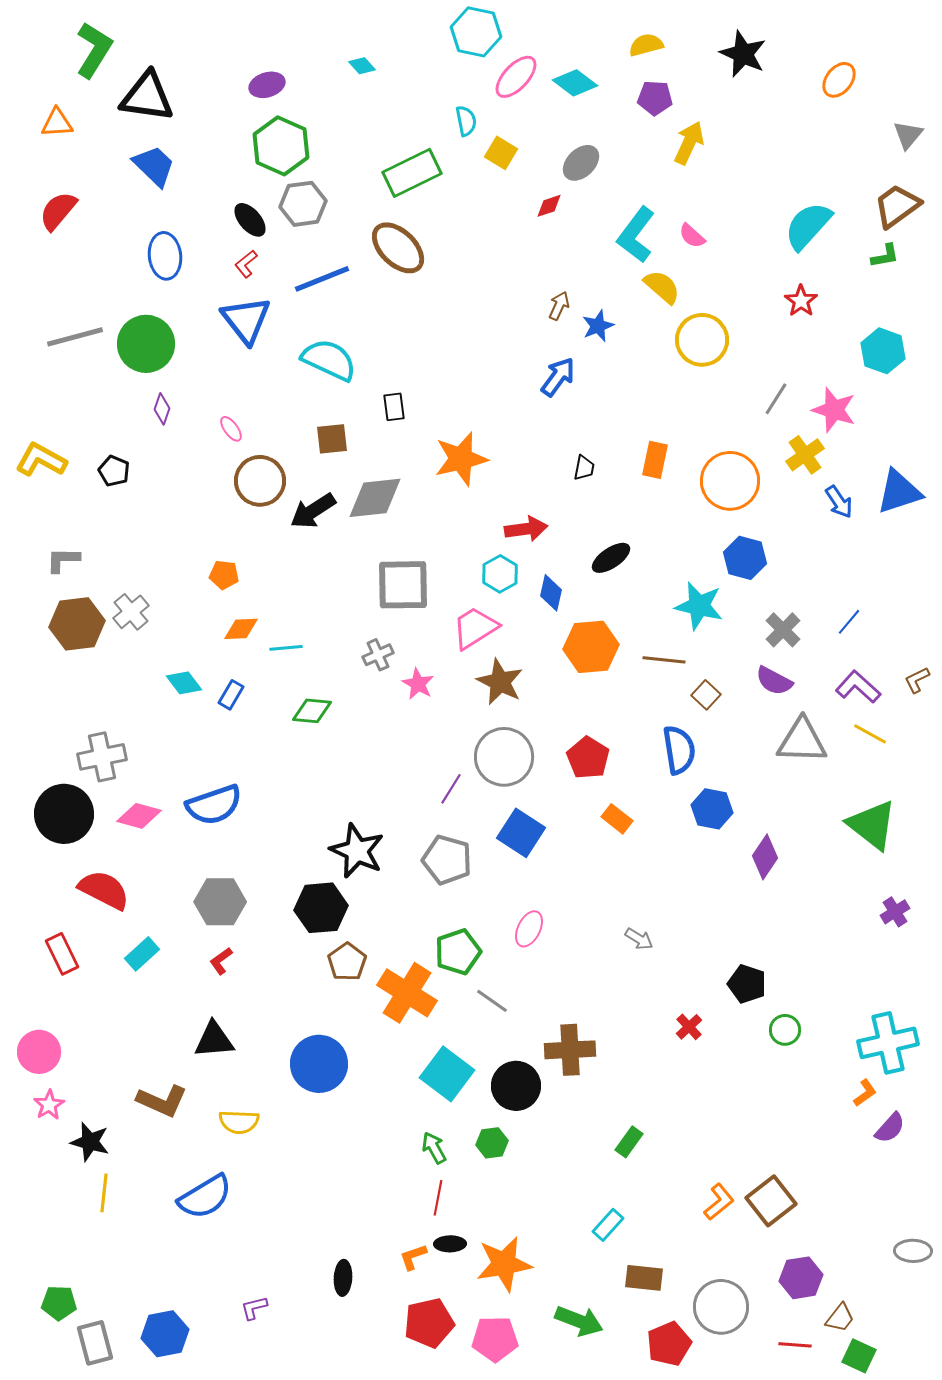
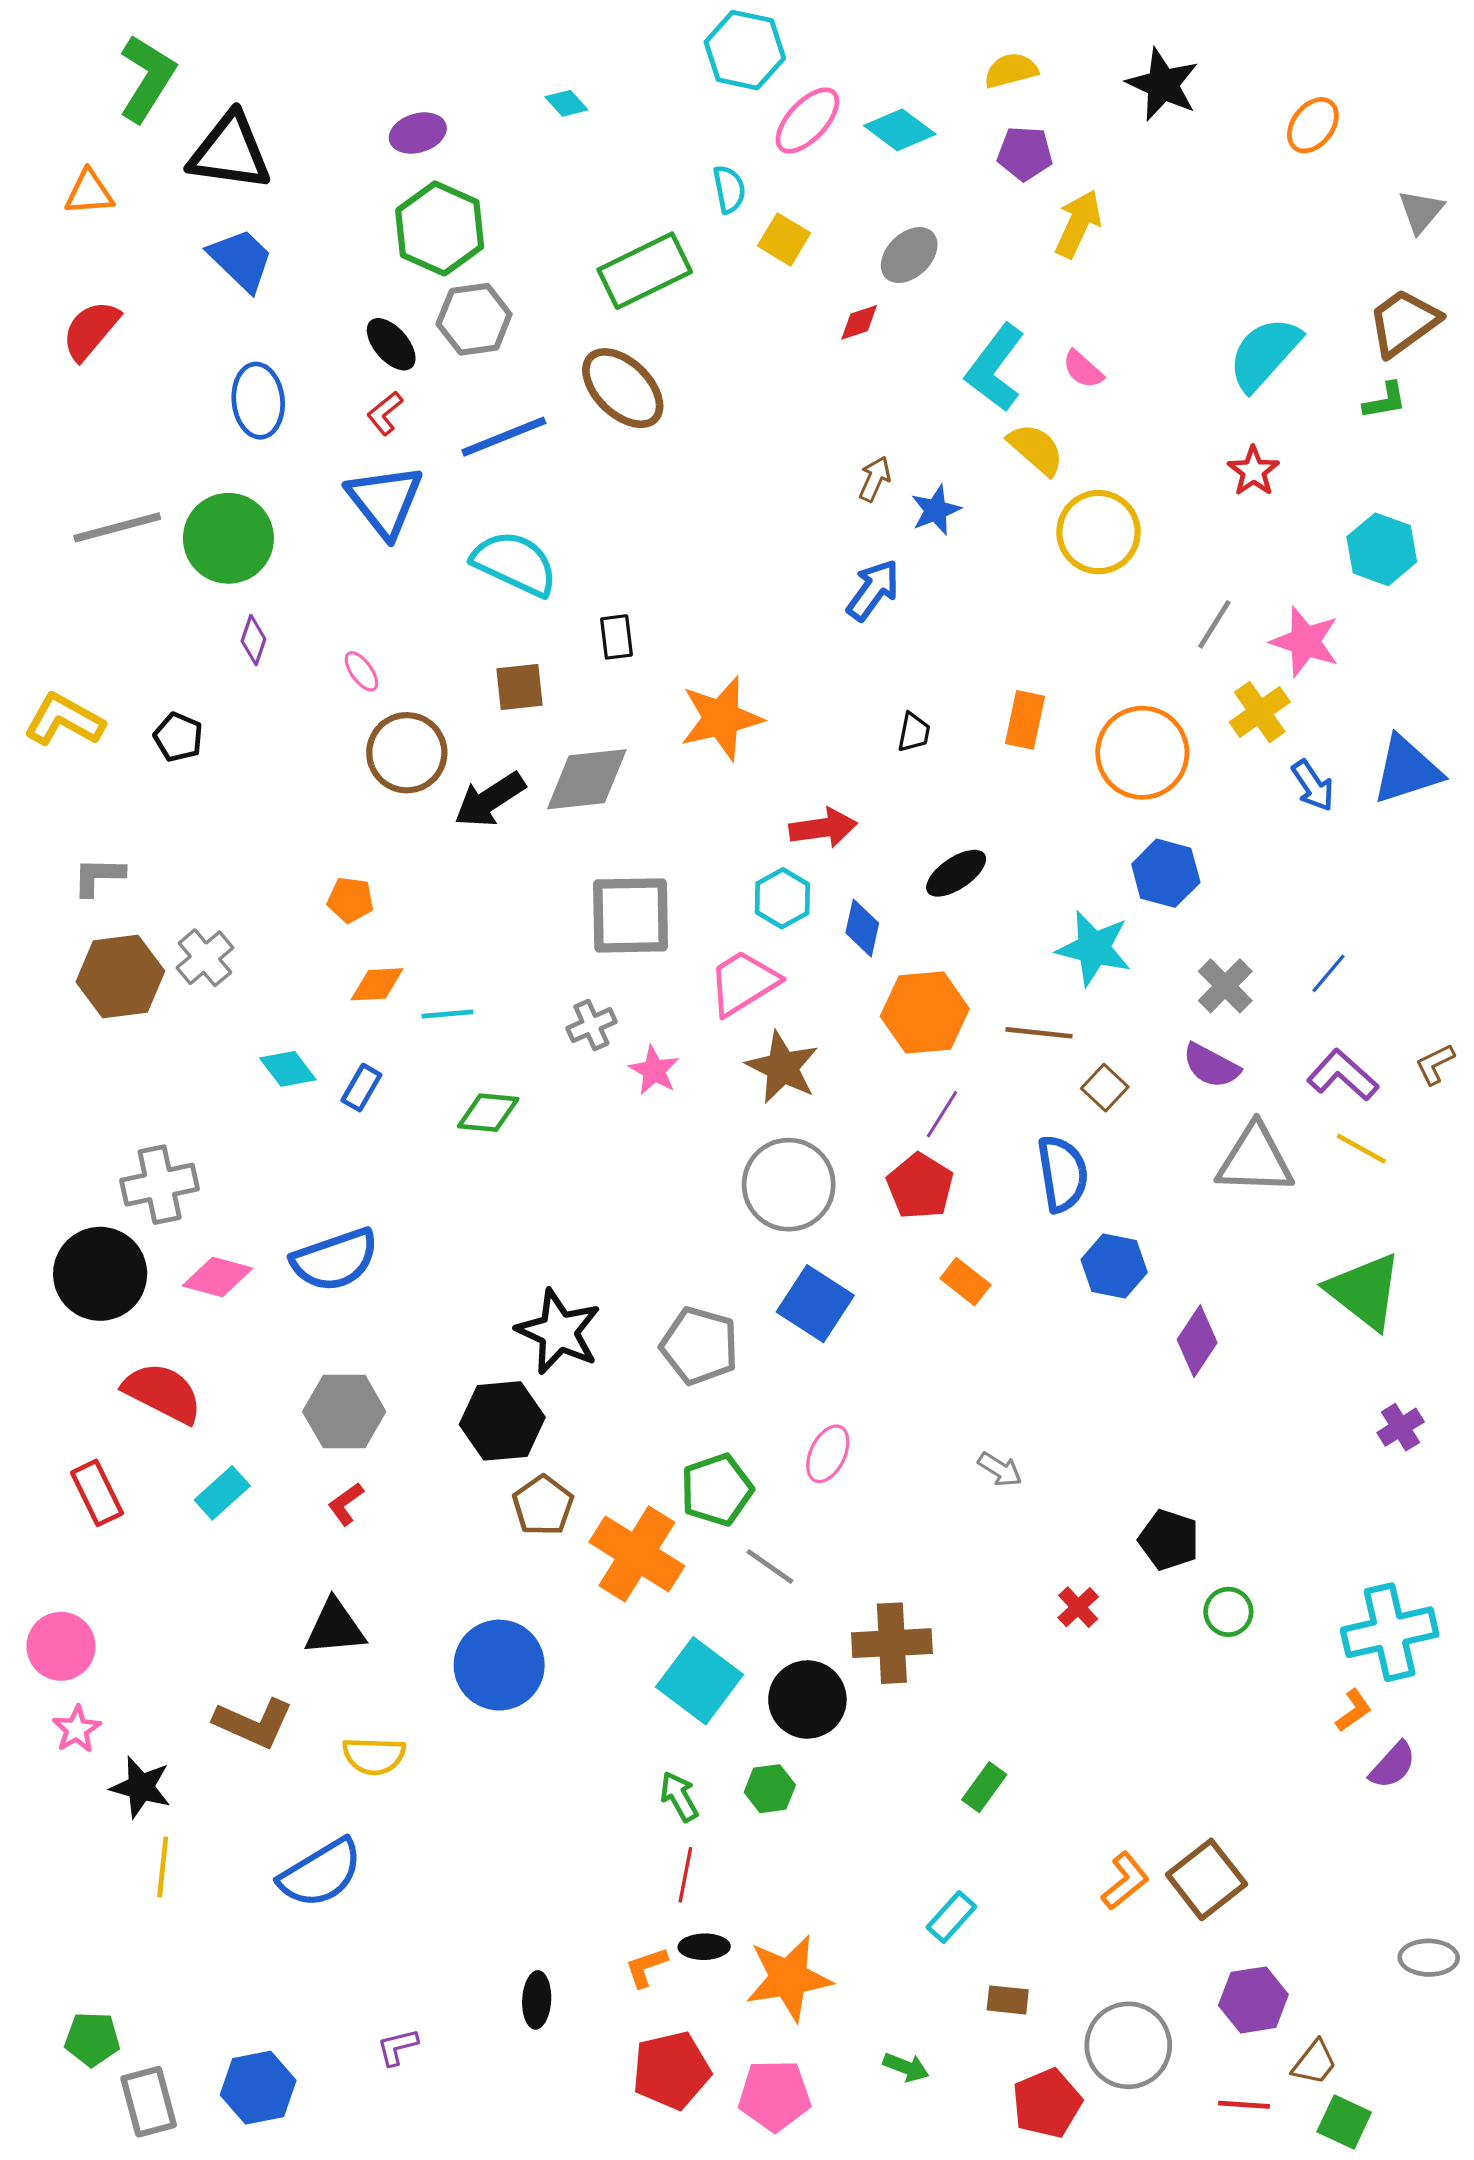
purple line: (451, 789) -> (942, 1114), moved
brown rectangle: (644, 1278) -> (1008, 2000), size x0.7
green arrow: (579, 1321) -> (906, 2067), size x0.6

